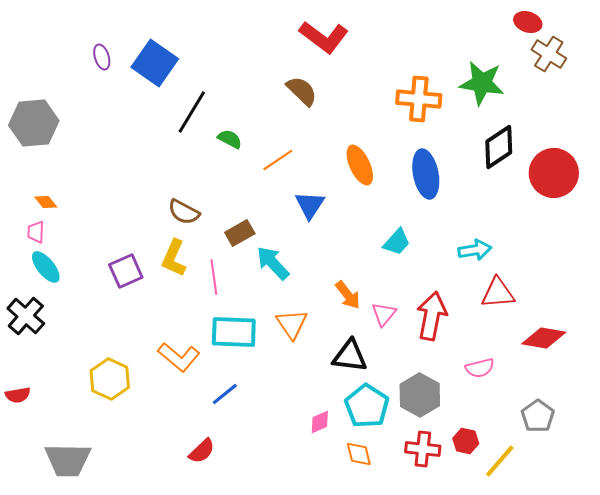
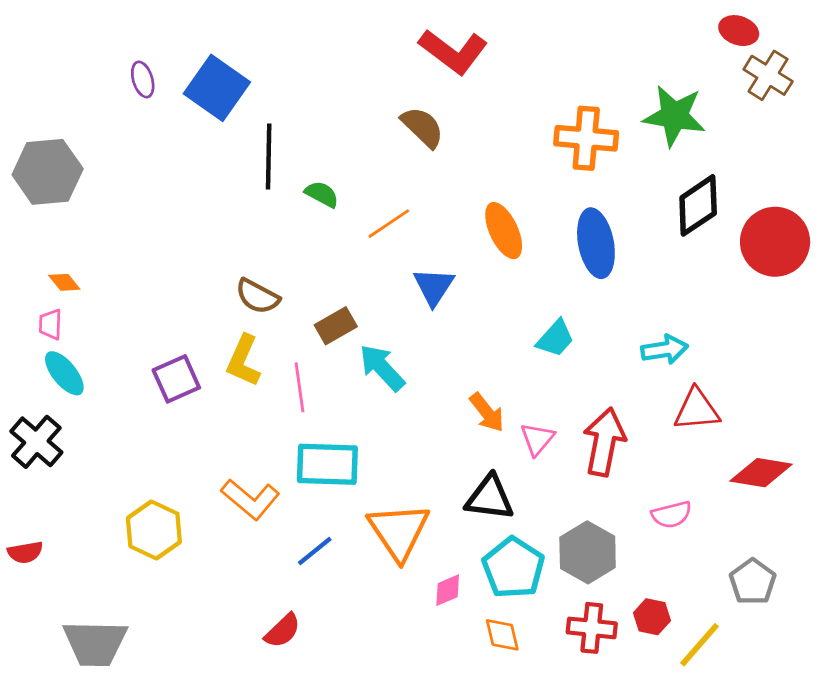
black line: (192, 112) -> (269, 156), turned -30
orange triangle: (292, 324) -> (399, 531), moved, size x1.4

